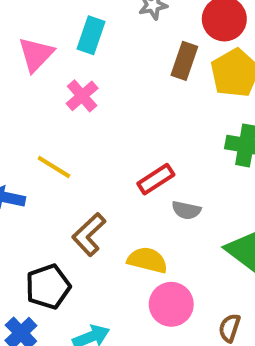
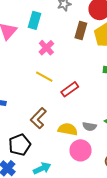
pink cross: (82, 96) -> (46, 48), moved
yellow line: (54, 167) -> (44, 77), moved
gray semicircle: (186, 210) -> (90, 126), moved

